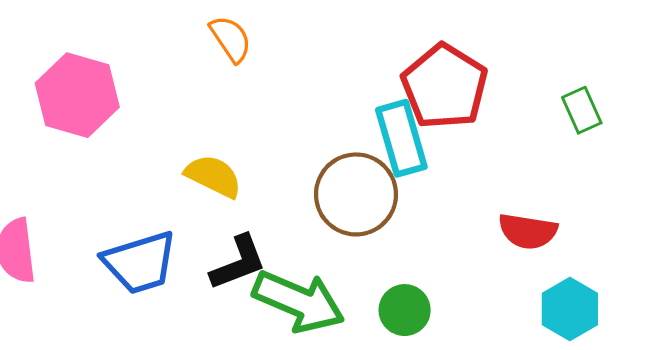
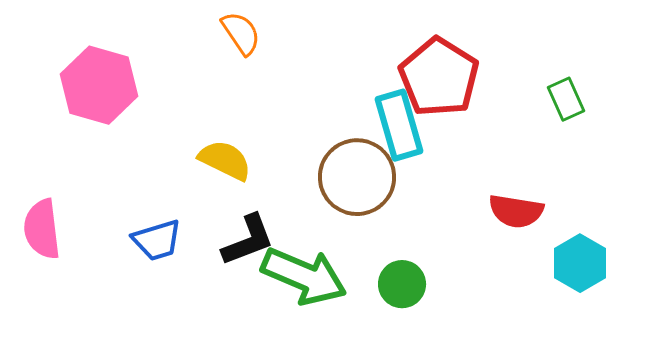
blue trapezoid: (140, 263) -> (157, 240), size x0.7
cyan hexagon: (570, 309) -> (580, 263), moved

